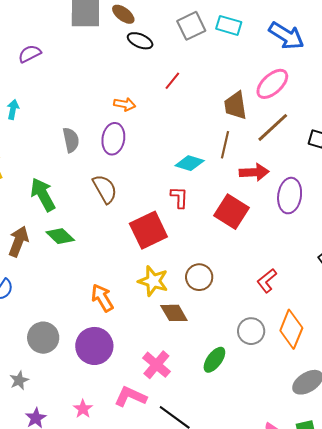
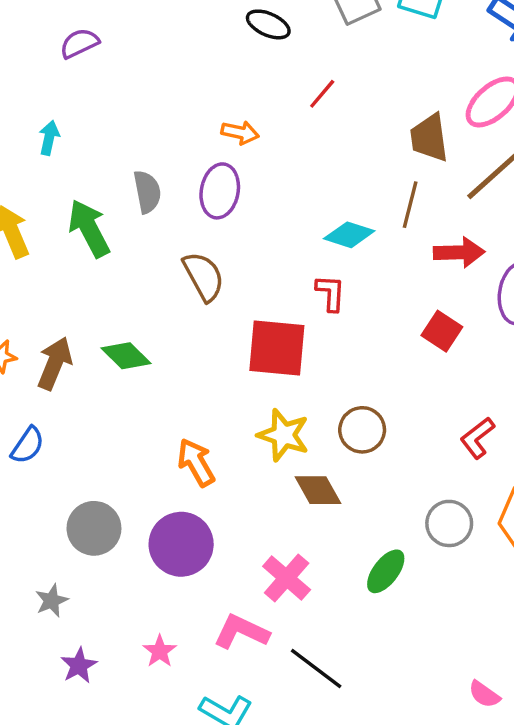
green arrow: (43, 195) -> (89, 228), moved
red square: (231, 212) -> (442, 331), moved, size x0.7
red square: (148, 230) -> (277, 348), turned 30

